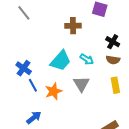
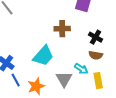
brown cross: (73, 26) -> (62, 29), moved
cyan arrow: (87, 59) -> (81, 69), moved

